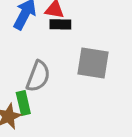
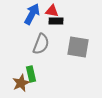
gray semicircle: (38, 76) -> (41, 44), moved

